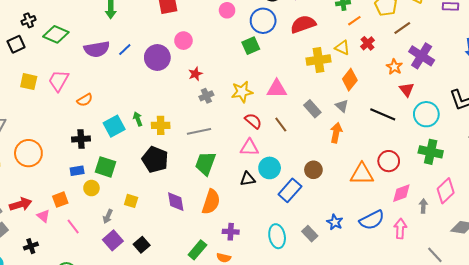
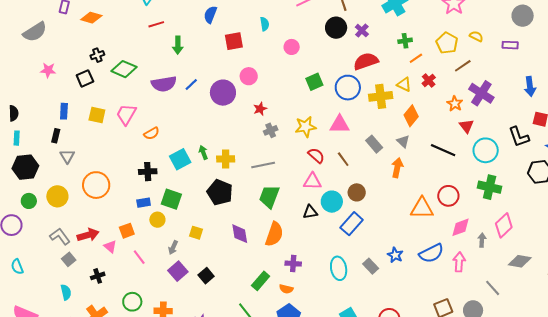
blue circle: (263, 21) -> (348, 88), moved
brown circle: (313, 170) -> (357, 192), moved

